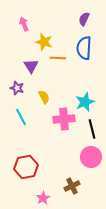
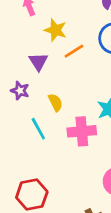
orange line: (58, 58) -> (74, 51), turned -35
cyan line: (21, 117) -> (38, 129), moved

